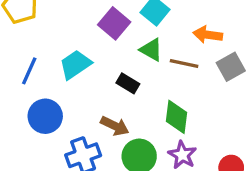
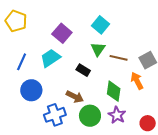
purple square: (114, 23) -> (62, 33), moved
orange arrow: (208, 35) -> (137, 81), moved, turned 54
green triangle: (151, 50) -> (98, 49), turned 35

